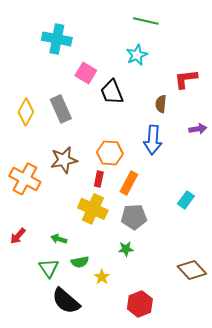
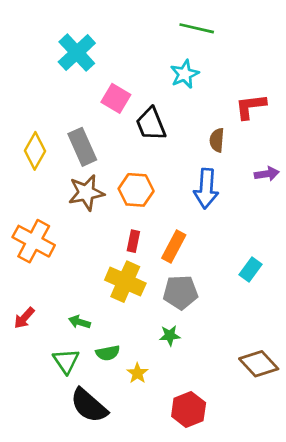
cyan cross: (57, 39) -> (77, 53), turned 36
orange hexagon: (110, 153) -> (136, 190), moved
brown star: (64, 160) -> (86, 193), moved

